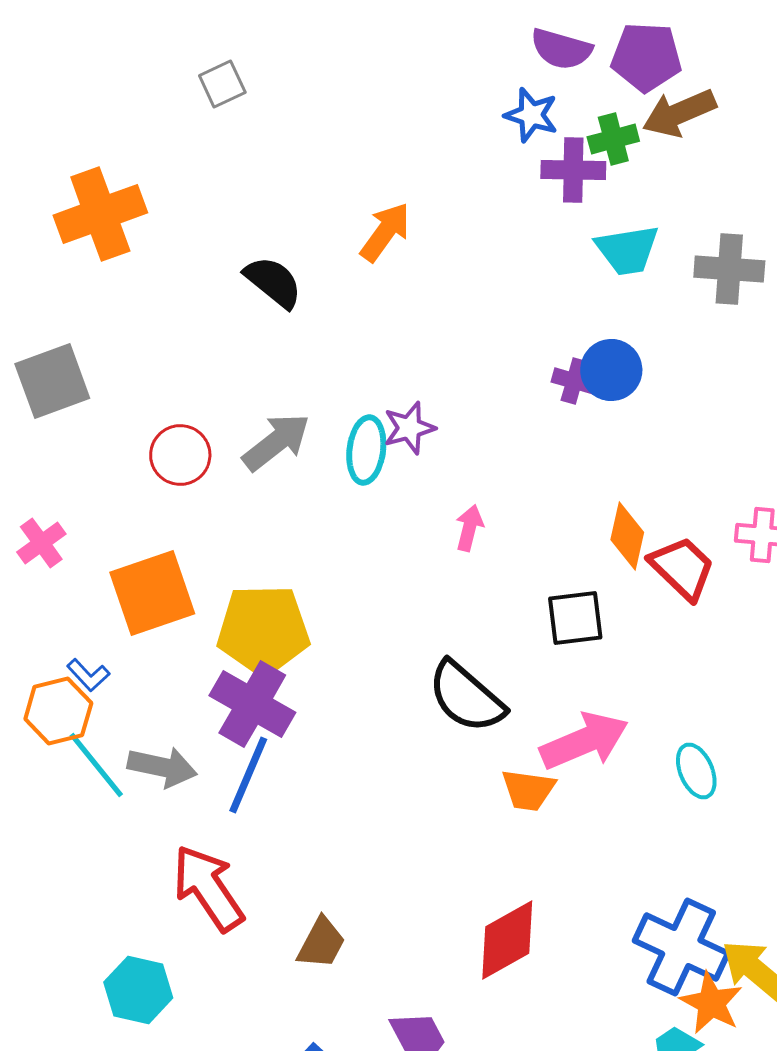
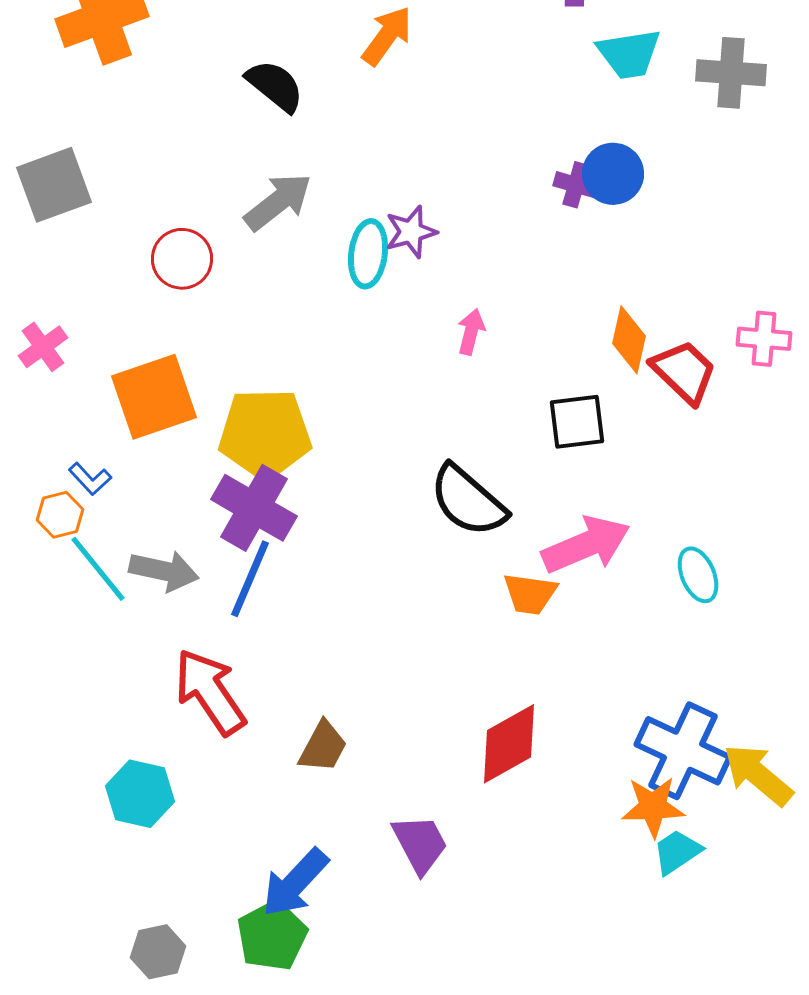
gray arrow: (276, 442) -> (278, 202), moved
orange hexagon: (58, 711) -> (60, 515), size x0.7
orange star: (711, 1003) -> (653, 807), moved, turned -30

